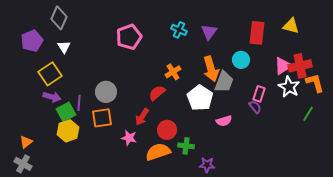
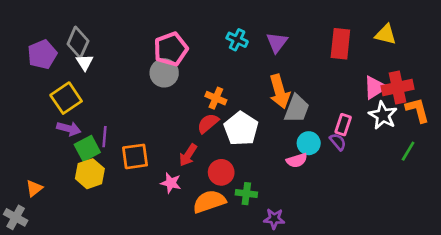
gray diamond: (59, 18) -> (78, 42), moved
cyan circle: (241, 60) -> (309, 143), moved
orange cross: (173, 72) -> (216, 98), moved, turned -35
gray circle: (106, 92) -> (164, 73), moved
white pentagon: (200, 98) -> (241, 129), moved
gray cross: (23, 164) -> (16, 217), moved

